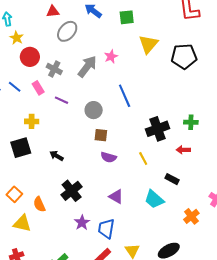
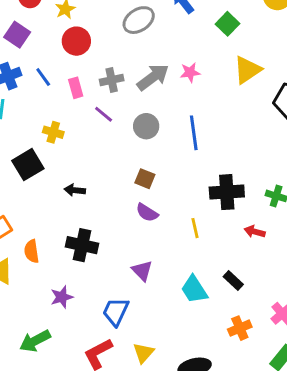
green square: (127, 17) -> (228, 24), turned 35
gray cross: (54, 69) -> (112, 80), moved, turned 35
gray circle: (94, 110) -> (146, 126), moved
black square: (21, 148) -> (28, 165), turned -30
black arrow: (57, 156) -> (75, 190), turned -40
black rectangle: (172, 179) -> (233, 281), moved
black cross: (72, 191) -> (82, 245), turned 35
purple star: (82, 223) -> (62, 297), moved

